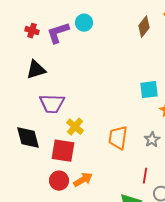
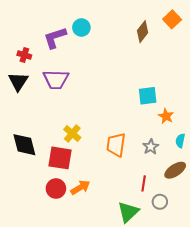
red cross: (32, 31) -> (24, 55), moved
black triangle: (36, 70) -> (18, 82), moved, turned -40
purple trapezoid: (52, 104) -> (56, 79), moved

